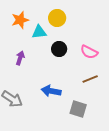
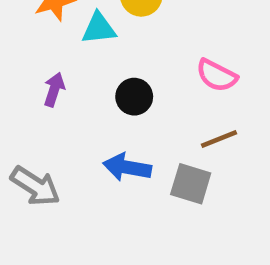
black circle: (59, 49) -> (134, 97), moved
gray square: (78, 109) -> (191, 184), moved

